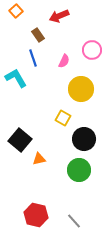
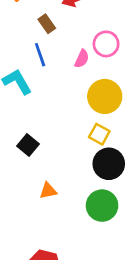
pink circle: (92, 50) -> (106, 44), moved
yellow square: (63, 118) -> (99, 134), moved
black square: (20, 140) -> (28, 145), moved, size x0.7

